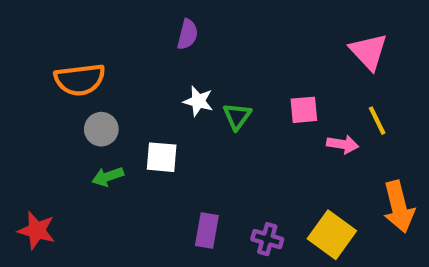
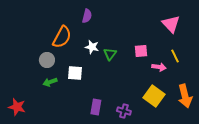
orange semicircle: (80, 80) -> (62, 37), moved, turned -55
yellow square: (332, 235) -> (154, 96), moved

